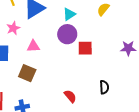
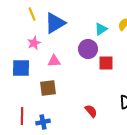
cyan triangle: (69, 14) -> (101, 29), moved
brown square: (27, 73) -> (48, 88), turned -30

